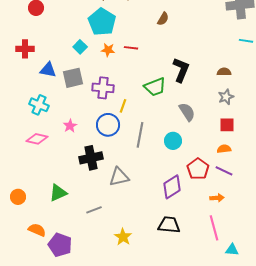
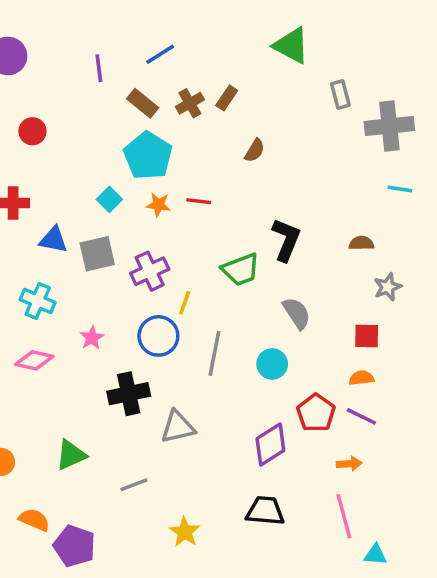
purple cross: (103, 88) -> (150, 271), turned -30
gray star: (226, 97) -> (388, 287), moved

